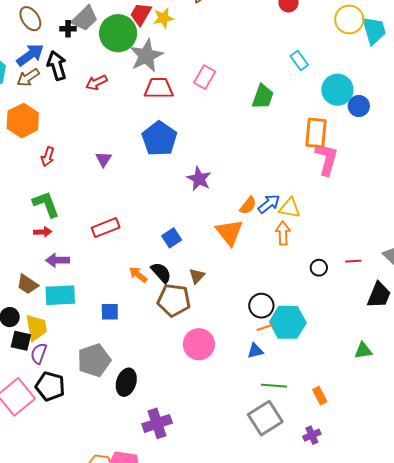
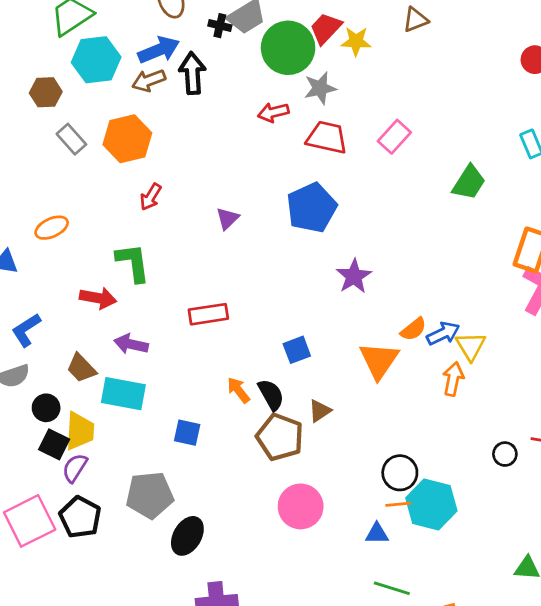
gray star: (146, 56) -> (320, 88), size x0.7
red arrow: (96, 82) -> (273, 112), moved
yellow triangle: (290, 208) -> (471, 346), turned 35
red arrow: (43, 232) -> (98, 298), moved, size x1.4
black circle: (319, 268) -> (505, 454), moved

